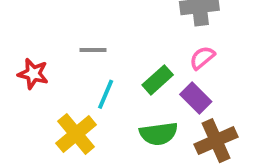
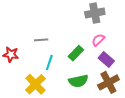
purple rectangle: (196, 98) -> (106, 60), moved

